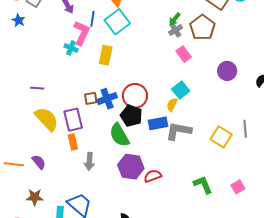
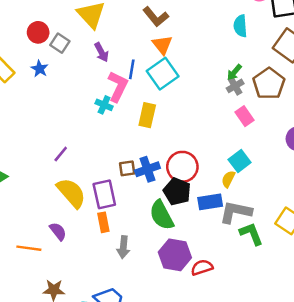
purple line: (37, 88) -> (61, 154), turned -56
purple semicircle: (39, 162) -> (58, 231), moved
green L-shape: (203, 185) -> (251, 234), moved

